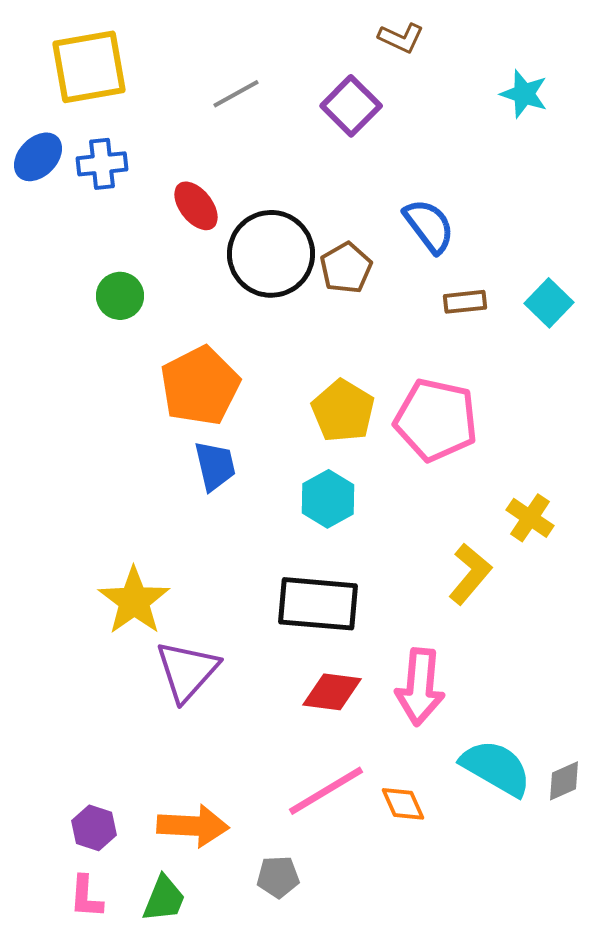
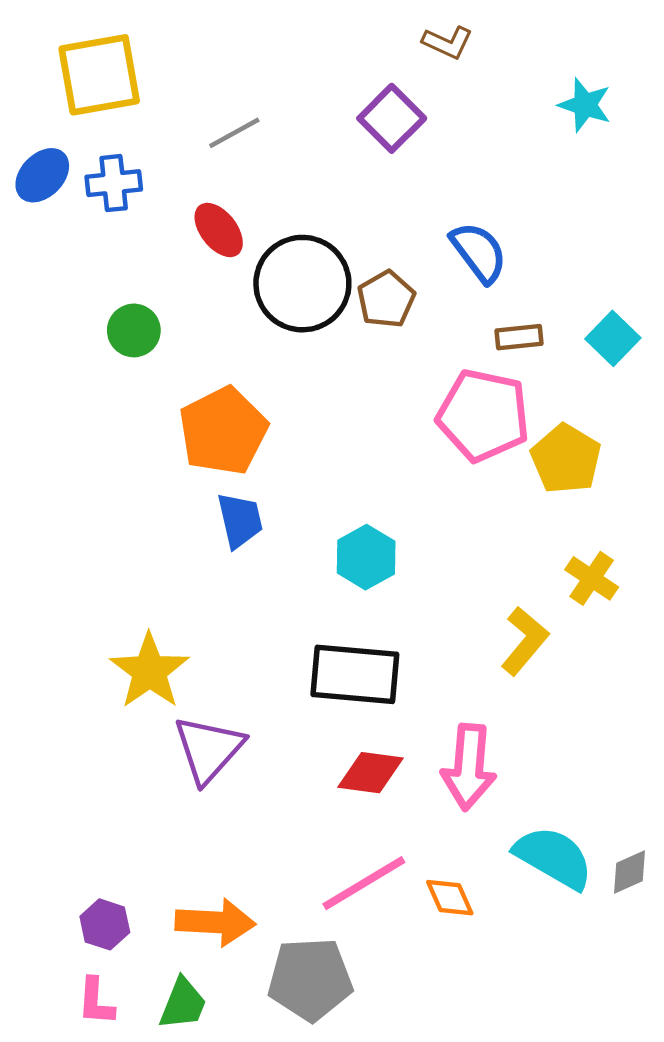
gray line: (236, 94) -> (234, 133), moved
yellow pentagon: (343, 411) -> (566, 459), moved
pink pentagon: (436, 420) -> (483, 415), moved
gray pentagon: (278, 877) -> (310, 979), size x1.8

